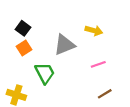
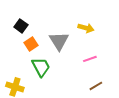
gray triangle: (64, 45) -> (59, 41), turned -40
orange square: (24, 48) -> (31, 44), moved

